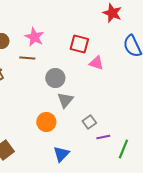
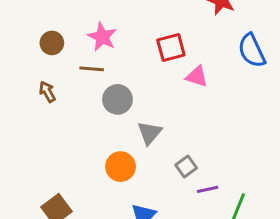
red square: (79, 44) -> (171, 48), turned -30
gray circle: (55, 78) -> (117, 99), moved

